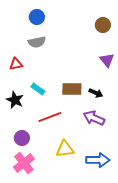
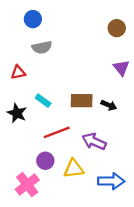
blue circle: (37, 17) -> (33, 19), moved
purple arrow: (94, 118) -> (94, 141), moved
purple circle: (22, 138) -> (45, 161), moved

